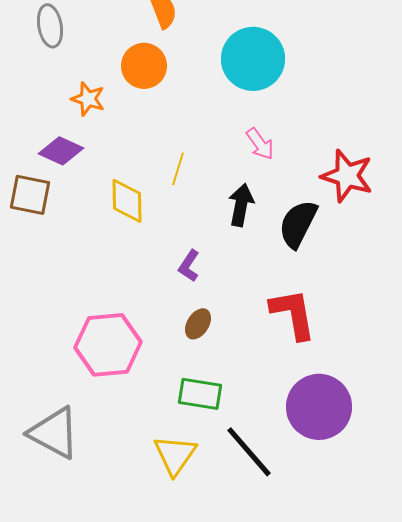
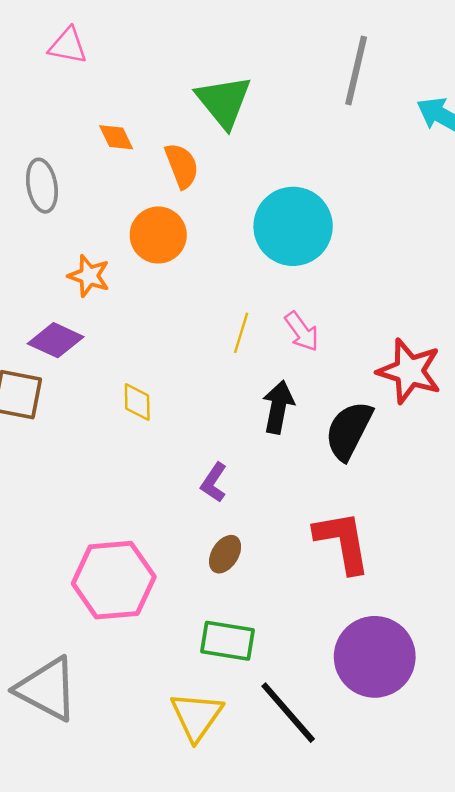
yellow line: (178, 169) -> (241, 333), moved
yellow diamond: (127, 201) -> (137, 402), size x0.7

